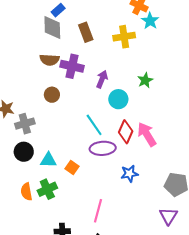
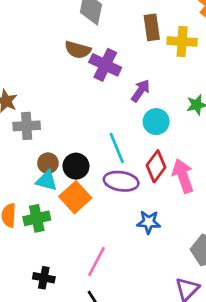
brown rectangle: (86, 32) -> (152, 27), moved
brown circle: (52, 95) -> (48, 163), moved
black circle: (24, 152) -> (76, 166), moved
orange square: (72, 167) -> (75, 197), size x1.6

